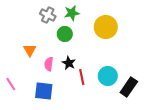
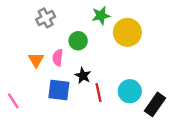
green star: (72, 13) -> (101, 16), moved
gray cross: (48, 15) -> (46, 18), moved, turned 35
pink semicircle: (49, 64) -> (58, 58), moved
blue square: (44, 91) -> (59, 90), moved

